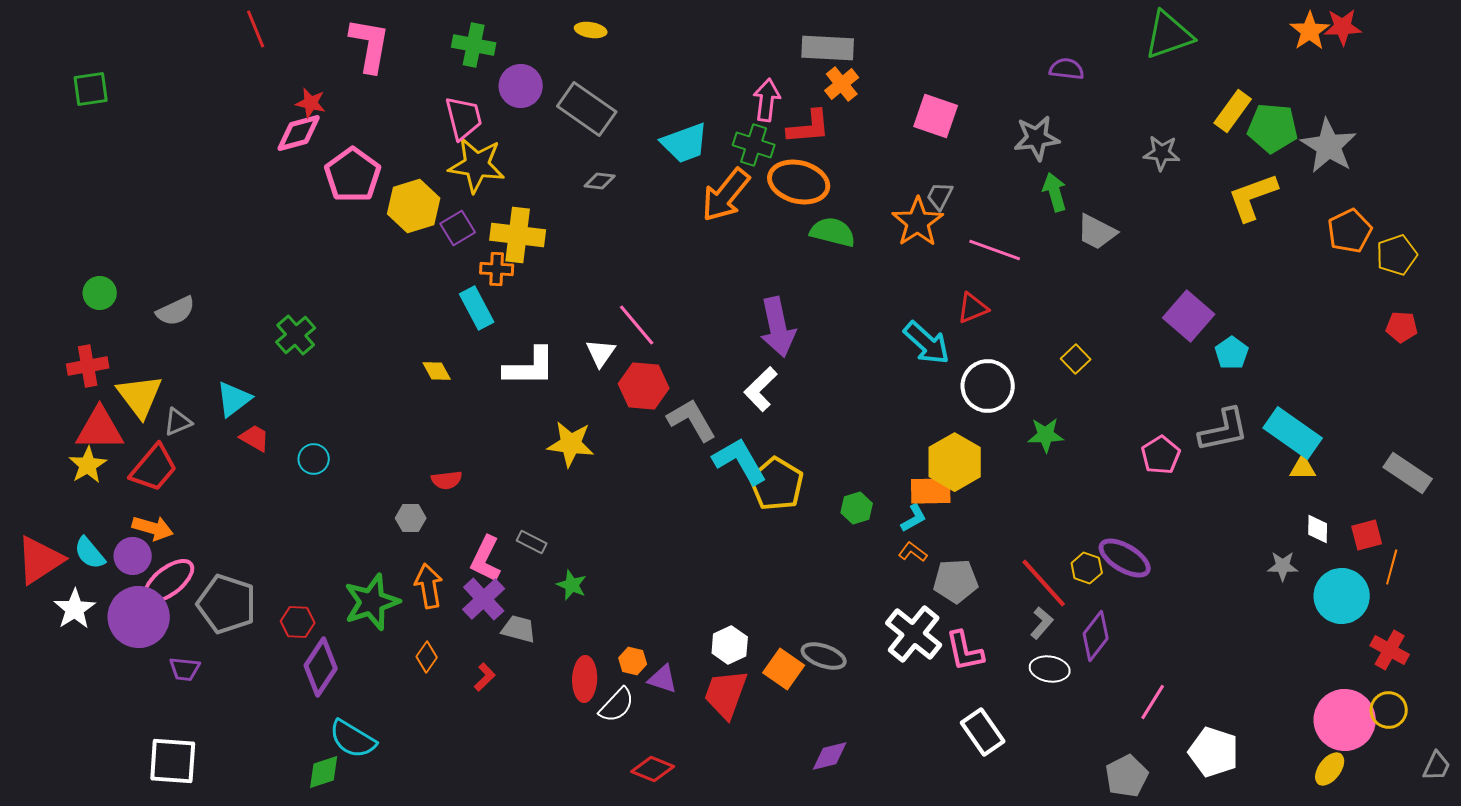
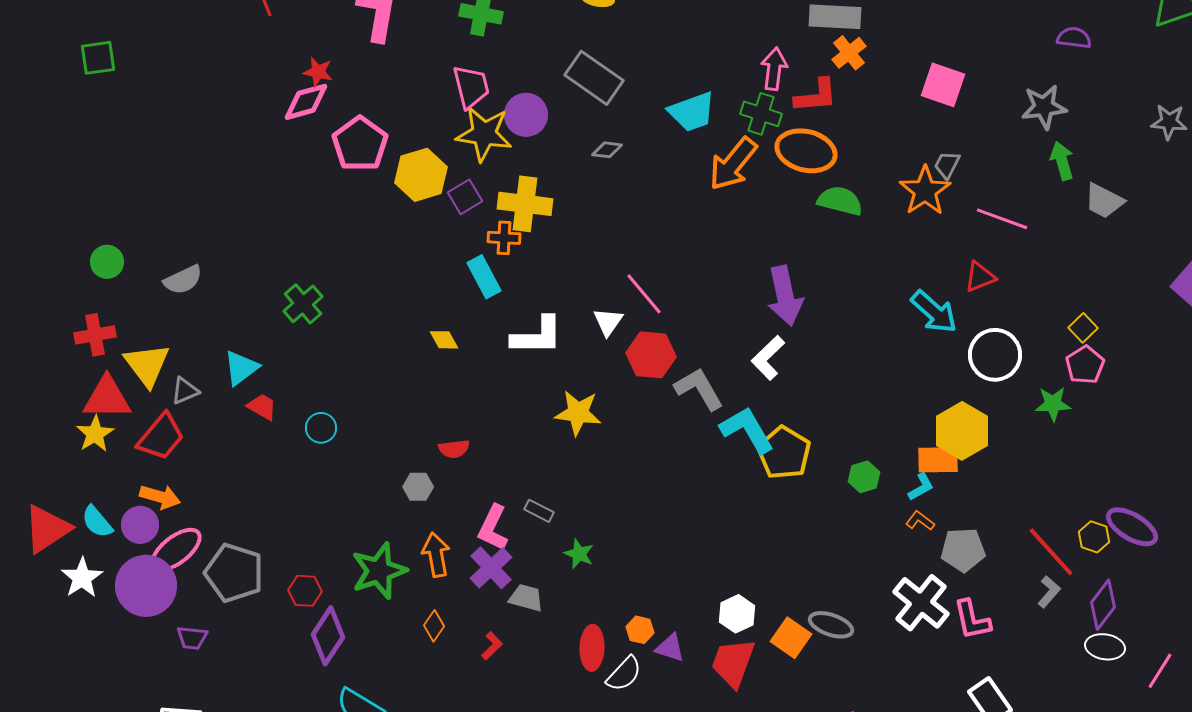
purple circle: (521, 86) -> (526, 115), moved
pink pentagon: (1161, 455) -> (1085, 365), moved
white ellipse: (1050, 669) -> (1105, 647), moved

